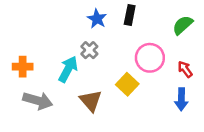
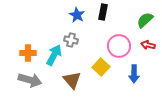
gray cross: (89, 50) -> (71, 40), turned -32
orange cross: (23, 67) -> (28, 53), moved
red arrow: (185, 69) -> (148, 45), moved, turned -40
blue arrow: (181, 99) -> (134, 74), moved

